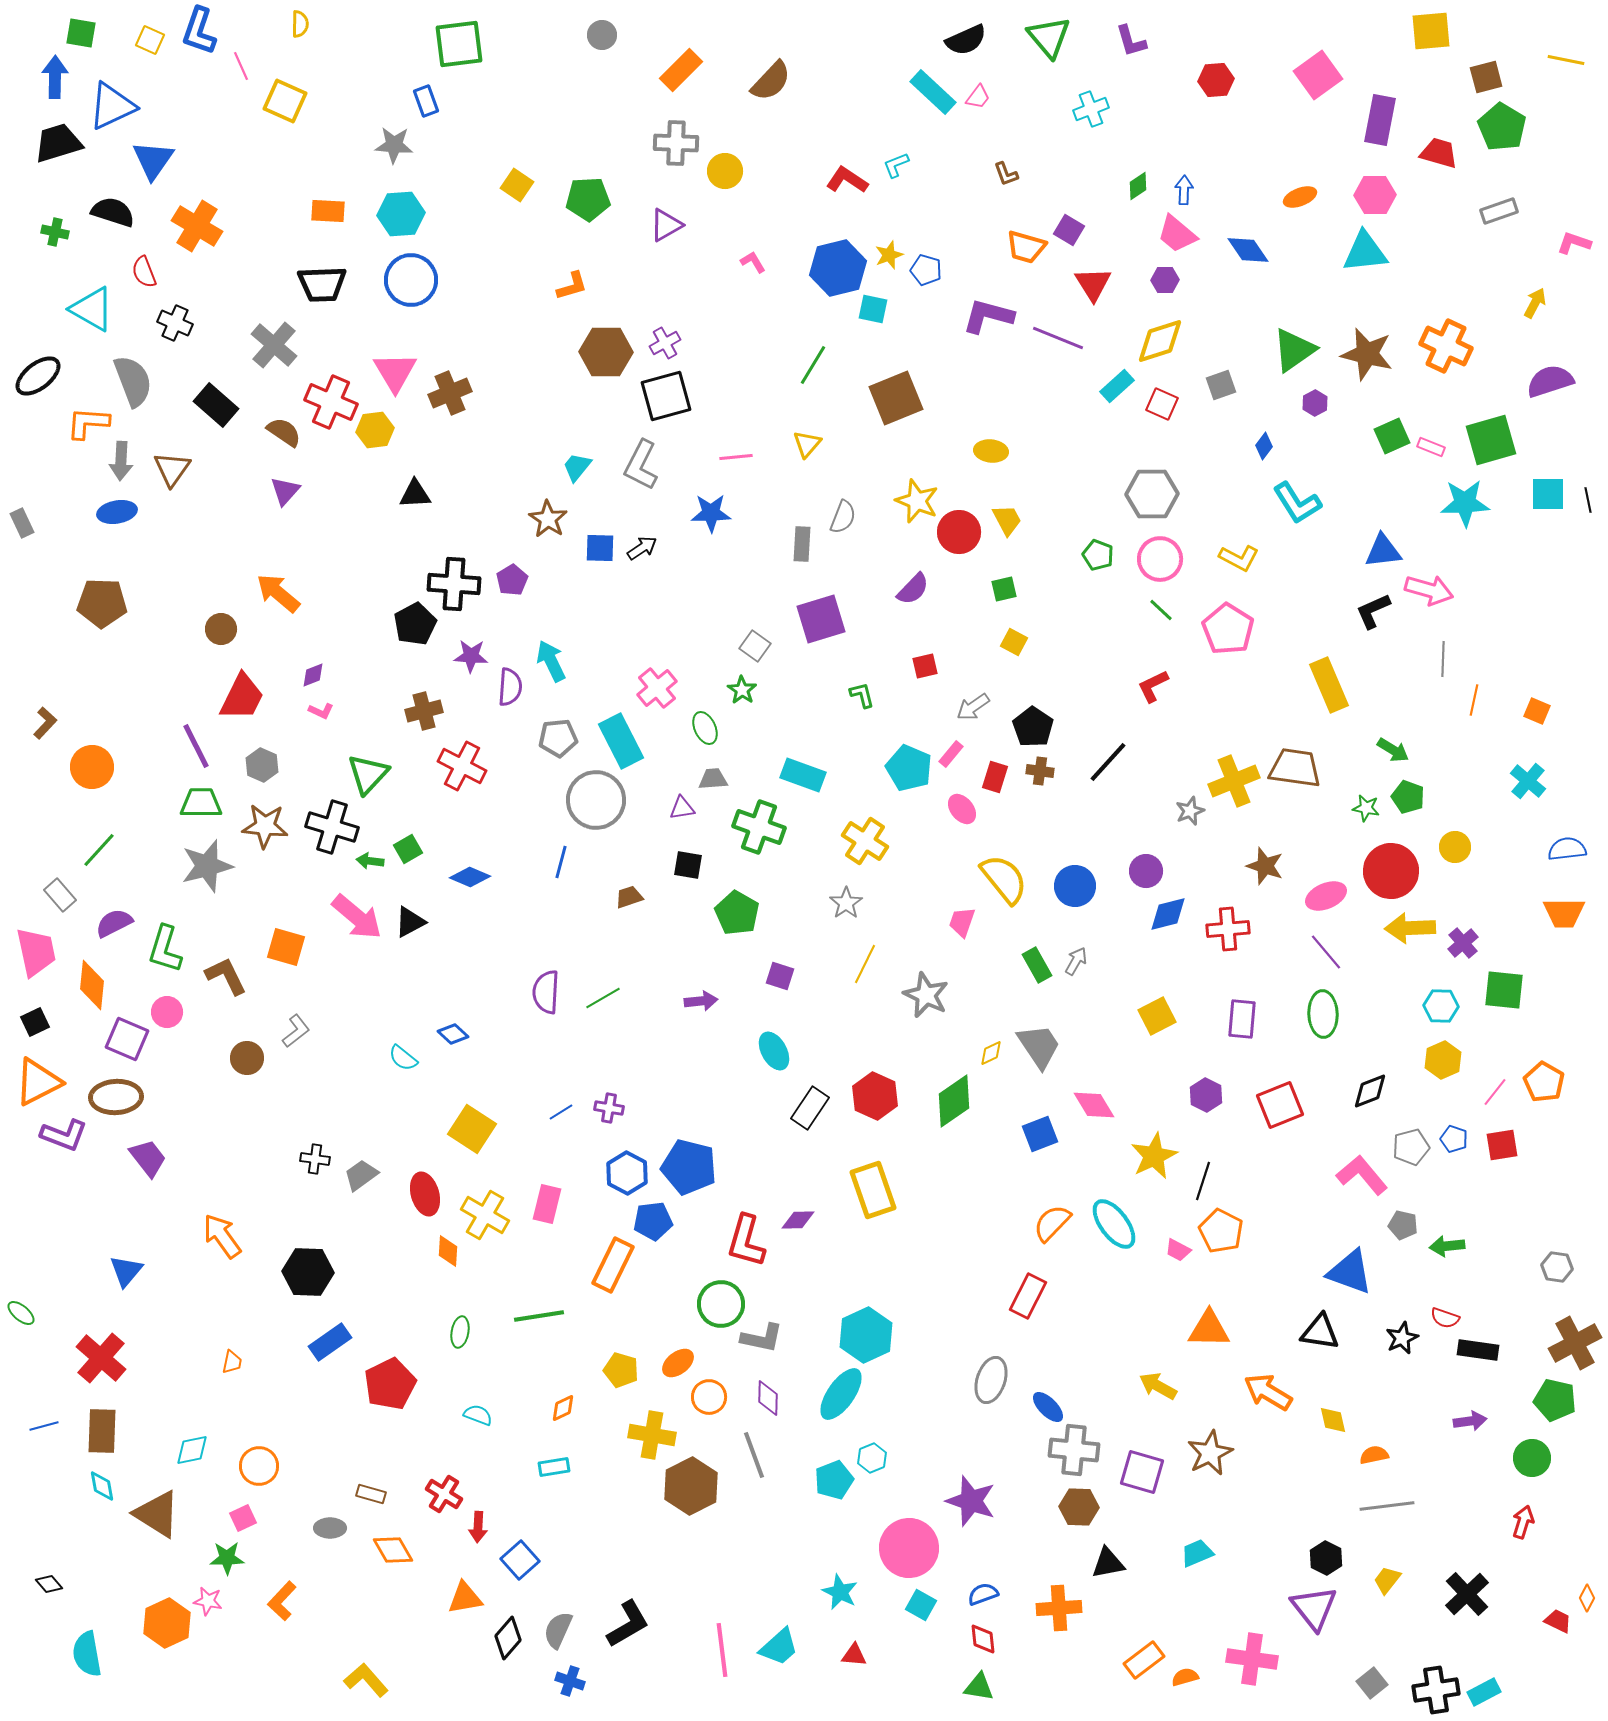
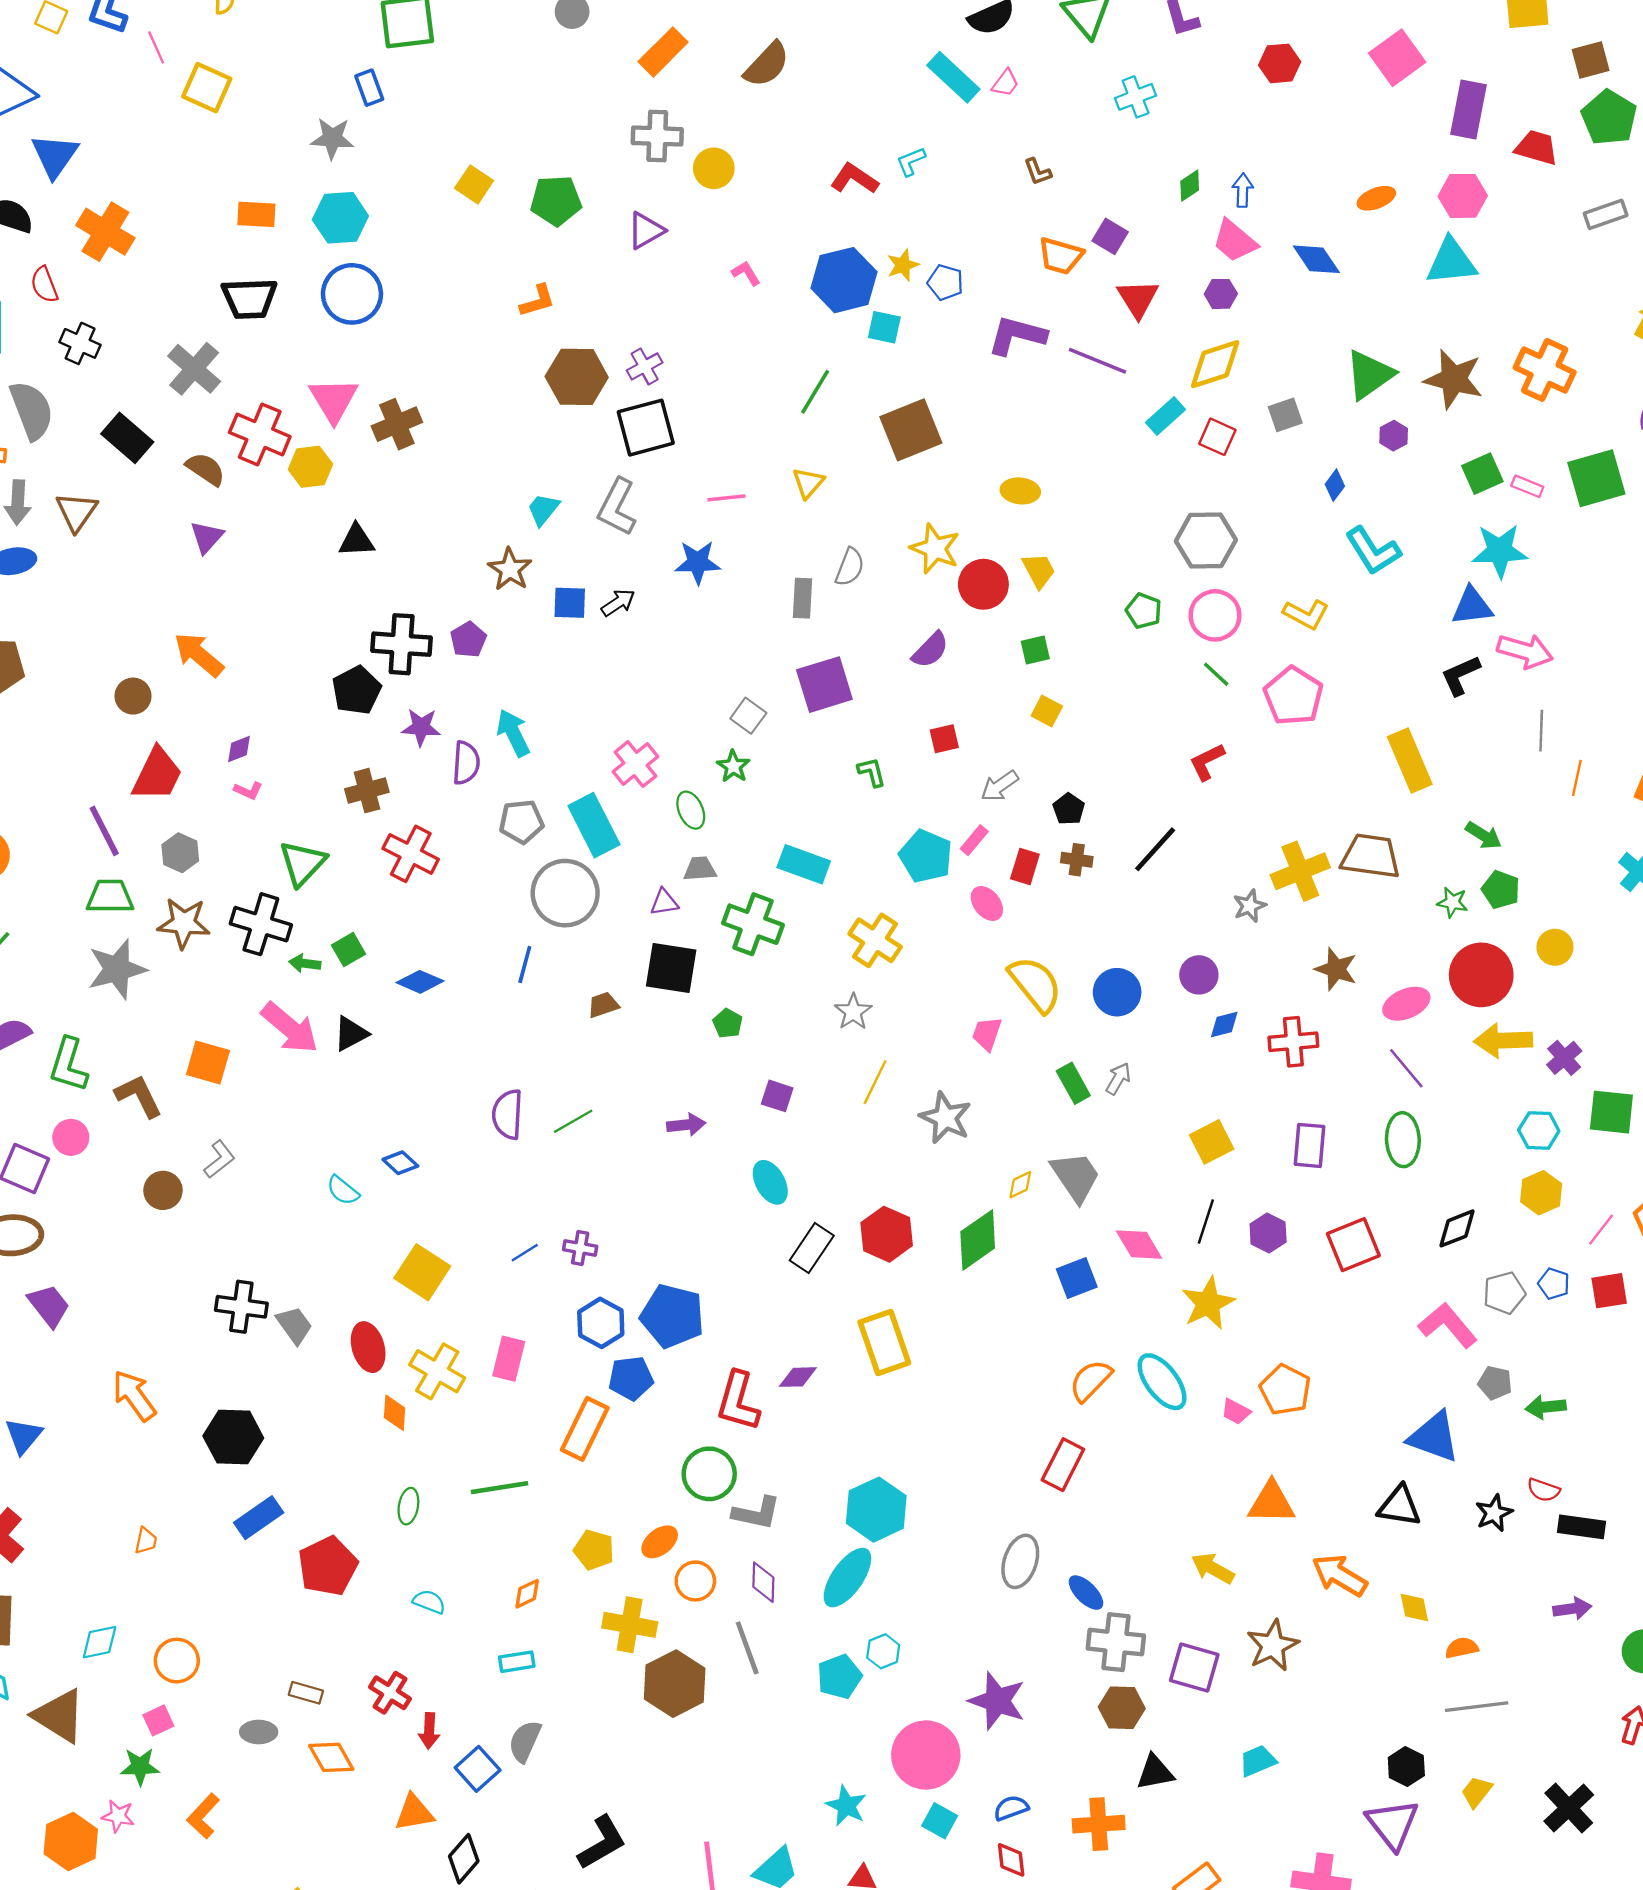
cyan star: (1465, 503) -> (1500, 551), moved
black pentagon: (1033, 727) -> (1069, 809), size x0.7
black square: (688, 865) -> (671, 968), size x1.6
green pentagon: (737, 913) -> (728, 1023), size x0.6
blue diamond: (1168, 914) -> (1224, 1024), size x0.7
black cross: (315, 1159) -> (241, 1307), size x1.5
gray trapezoid: (361, 1175) -> (294, 1325), turned 90
black line: (1203, 1181) -> (1206, 1221), moved
gray semicircle: (558, 1630) -> (525, 1741), moved

